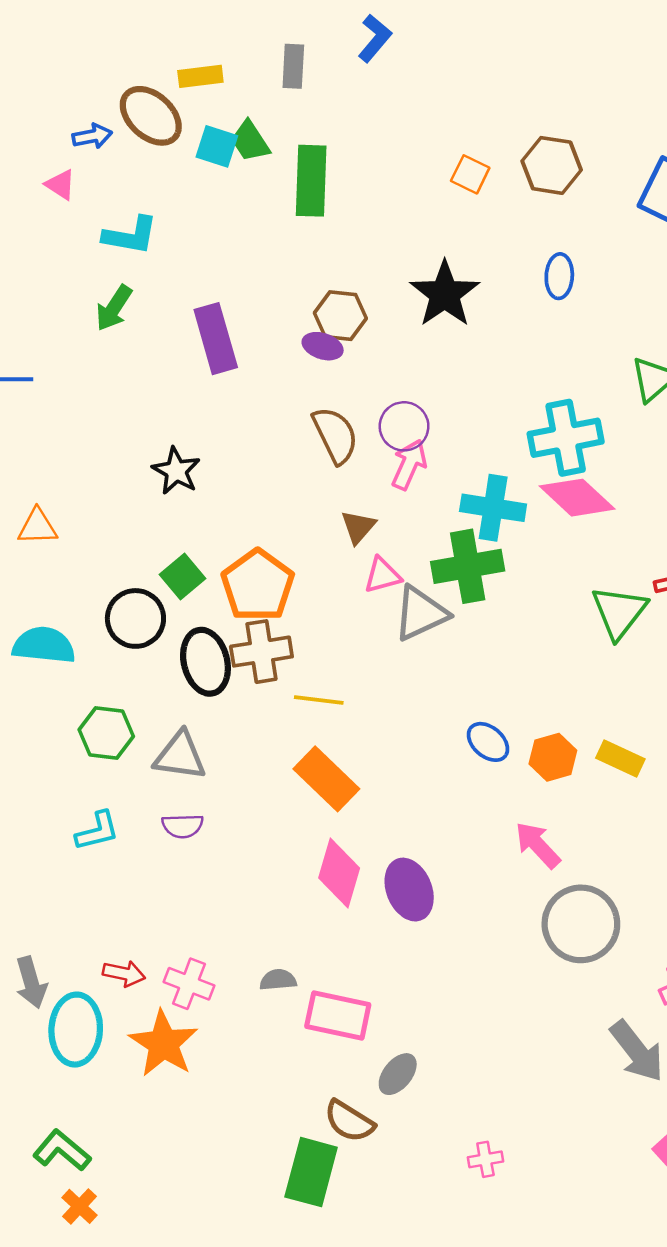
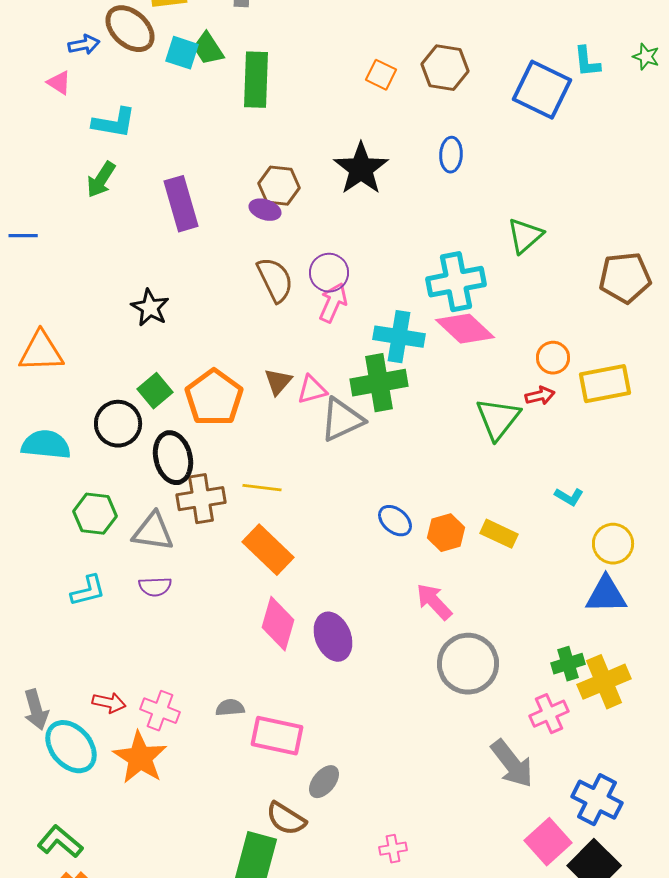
orange triangle: (38, 527) -> (41, 352), size x1.4
brown triangle: (358, 527) -> (278, 382), moved
brown cross: (261, 652) -> (201, 499), moved
cyan ellipse: (76, 1030) -> (71, 747), turned -44

